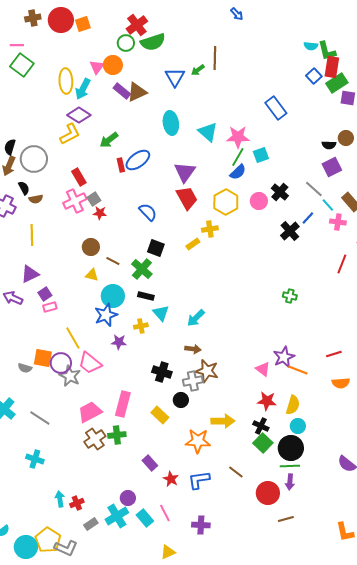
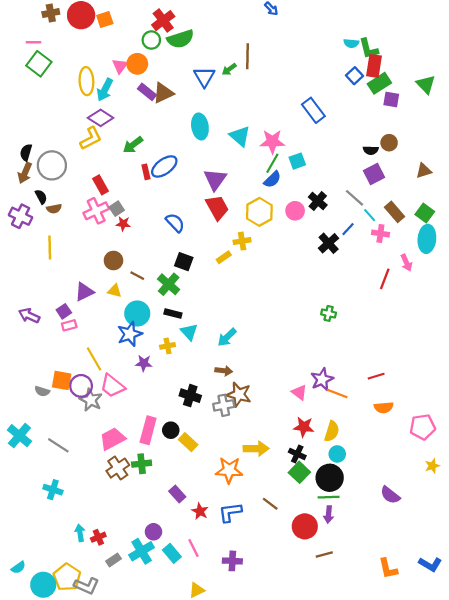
purple triangle: (30, 274) -> (84, 292), moved
black circle: (181, 400) -> (171, 430), moved

